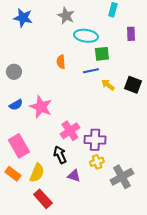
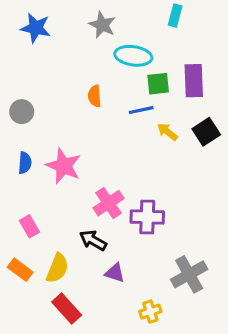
purple rectangle: (131, 34) -> (194, 81), moved, size x1.5
black square: (133, 85) -> (206, 132), turned 36
blue semicircle: (16, 105) -> (25, 163), turned -56
pink rectangle: (19, 146) -> (29, 226), size x0.6
black arrow: (60, 155) -> (93, 240), turned -36
yellow cross: (97, 162) -> (150, 312), moved

